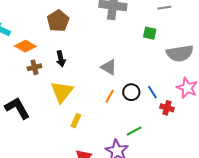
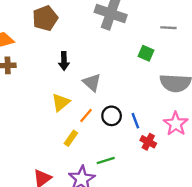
black arrow: (61, 59) -> (64, 61), moved
yellow triangle: (62, 92) -> (61, 102), moved, size x0.7
yellow rectangle: (76, 121) -> (71, 138), moved

